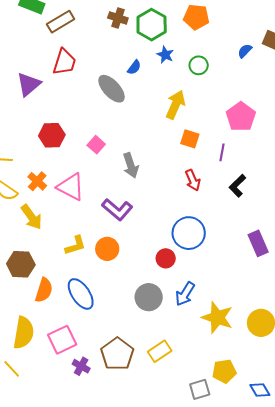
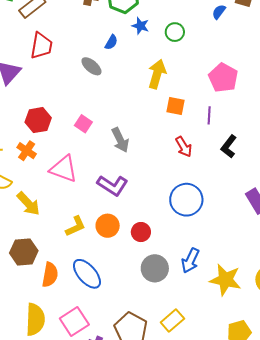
gray ellipse: (112, 89) -> (91, 66), size x0.7
orange cross: (37, 181) -> (27, 151), moved
red circle: (166, 258) -> (141, 232), moved

